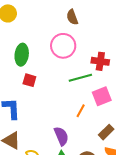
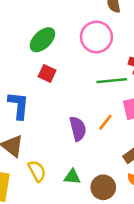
green ellipse: (22, 55) -> (42, 40), turned 30
purple semicircle: (61, 136) -> (78, 129), moved

